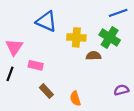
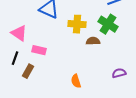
pink triangle: (14, 47) -> (19, 33), turned -30
brown rectangle: (46, 91) -> (28, 71), moved, turned 72

